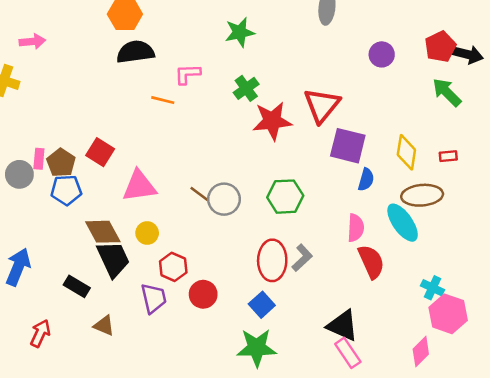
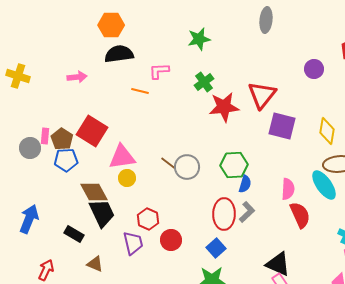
pink arrow: (32, 41) -> (77, 77), moved
purple circle: (382, 54) -> (314, 69), moved
red square: (100, 152) -> (92, 131), size x1.4
blue semicircle: (366, 180) -> (245, 184), moved
yellow circle: (147, 233) -> (127, 178), moved

